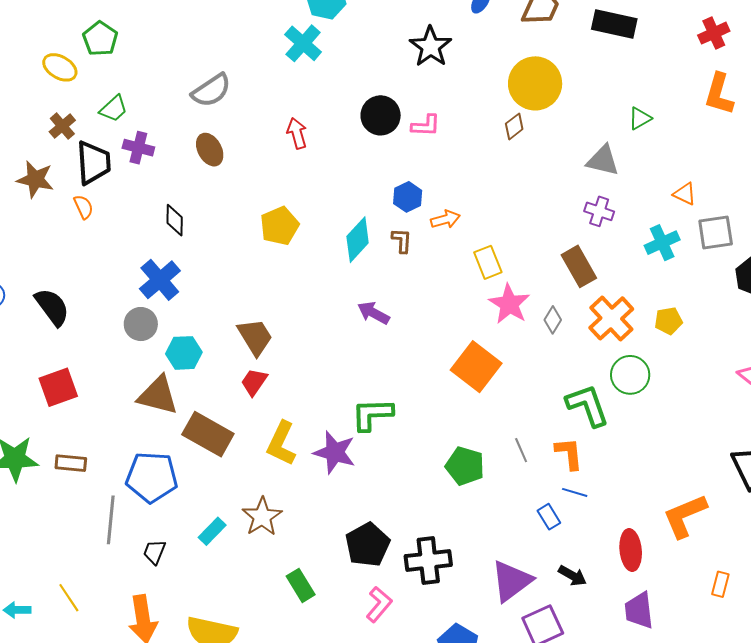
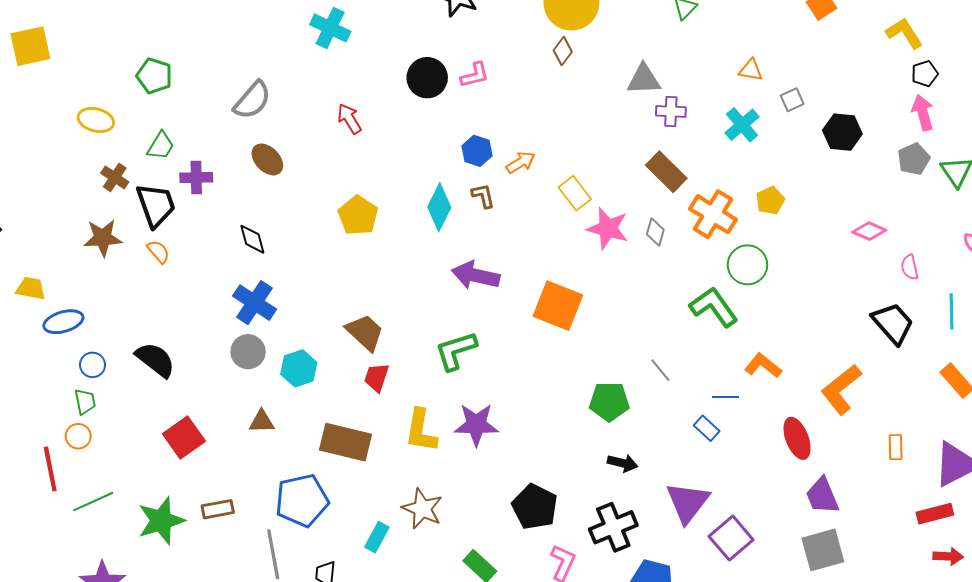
green pentagon: (100, 39) -> (154, 76), moved
gray triangle: (603, 160) -> (644, 79), moved
gray square: (716, 233) -> (792, 100), size x0.6
purple arrow: (373, 313) -> (476, 275), size x1.4
orange square: (476, 367) -> (558, 306), moved
brown triangle: (158, 395) -> (262, 421), moved, size x0.6
green L-shape: (372, 414) -> (456, 351), moved
orange L-shape: (569, 454) -> (763, 366), moved, turned -30
black cross: (428, 561) -> (613, 527), moved
black arrow: (572, 576) -> (623, 463), moved

